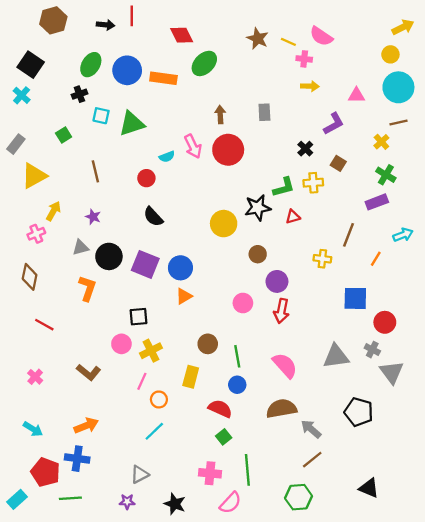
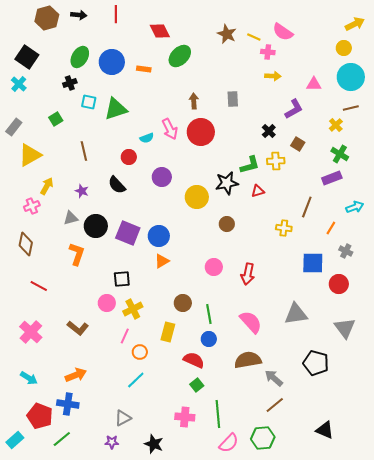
black arrow: (106, 25) -> (79, 15), moved
orange rectangle: (163, 78) -> (144, 69), size x0.6
black semicircle: (153, 217) -> (117, 185), moved
purple circle: (277, 281) -> (162, 177), moved
gray cross: (372, 350) -> (346, 251), moved
pink cross: (35, 377) -> (31, 332), size x1.6
green line: (70, 498) -> (62, 439), turned -36
pink semicircle: (230, 503) -> (229, 443), moved

